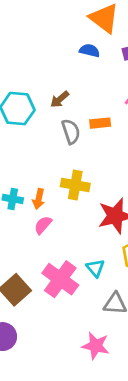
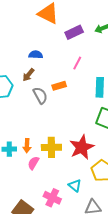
blue semicircle: (90, 51) -> (36, 55), moved
yellow cross: (75, 185) -> (51, 147), moved
pink cross: (60, 279) -> (52, 198), size x0.7

